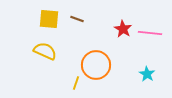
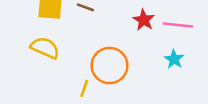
cyan star: (147, 74) -> (174, 59), moved

